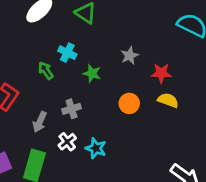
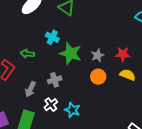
gray star: (130, 56) -> (98, 55), moved
green arrow: (46, 71) -> (27, 54), moved, turned -48
green star: (92, 73) -> (71, 53), size x1.6

